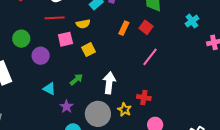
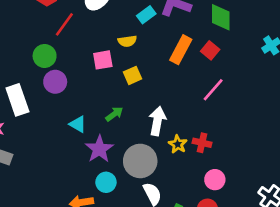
red line: (55, 18) -> (64, 24), moved, turned -54
orange rectangle: (124, 28) -> (181, 50), size x1.5
purple circle: (41, 56) -> (55, 82), moved
purple star: (67, 107) -> (99, 149), size x1.5
yellow star: (125, 110) -> (178, 144), moved

